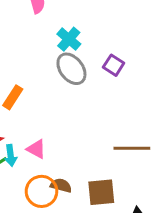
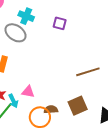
gray ellipse: (71, 69) -> (15, 33), moved

